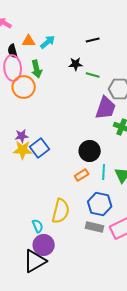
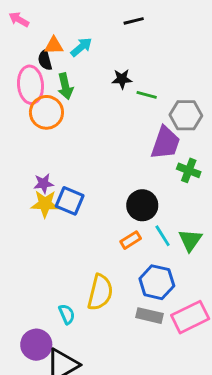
black line: (93, 40) -> (134, 21), moved
black semicircle: (13, 51) -> (45, 60), moved
blue square: (40, 148) -> (70, 201), turned -30
cyan line: (104, 172) -> (163, 236), turned -35
purple circle: (44, 245) -> (36, 345), moved

